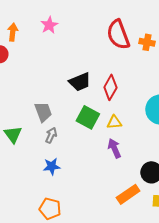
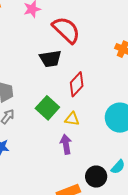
red semicircle: (118, 35) -> (66, 30), moved, turned 140
black trapezoid: (80, 82) -> (50, 59), moved

